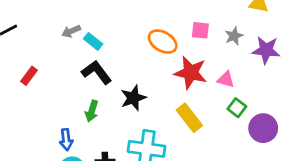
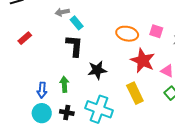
orange ellipse: (163, 42) -> (127, 34), turned -30
black L-shape: (97, 72) -> (74, 46), turned 30
green arrow: (92, 111) -> (64, 84), moved, turned 147

